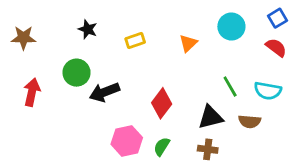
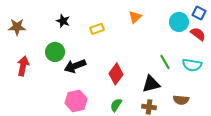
blue square: (277, 18) -> (199, 13), turned -32
cyan circle: (231, 27) -> (179, 22), moved
orange triangle: (188, 43) -> (135, 17), moved
brown semicircle: (250, 121) -> (181, 100), moved
pink hexagon: (127, 141) -> (76, 101), moved

